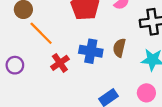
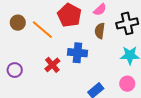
orange line: (41, 33) -> (42, 30), moved
brown semicircle: (119, 48) -> (100, 31), moved

